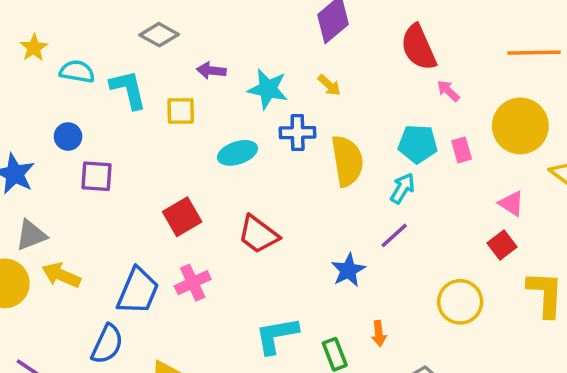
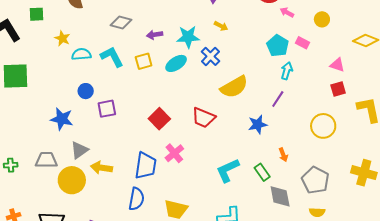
yellow star: (34, 48) -> (62, 38), moved
yellow circle: (520, 126) -> (322, 19), moved, size x0.5
blue cross: (298, 133) -> (210, 56), turned -30
cyan pentagon: (418, 144) -> (278, 46), turned -30
pink rectangle: (462, 150) -> (303, 43), turned -32
cyan ellipse: (237, 153) -> (176, 63), moved
yellow semicircle: (347, 161) -> (234, 87), moved, turned 84
cyan arrow: (403, 188) -> (287, 71), moved
red square: (502, 245) -> (338, 89), turned 35
blue star: (348, 270) -> (258, 124), turned 30

